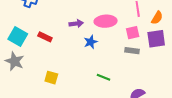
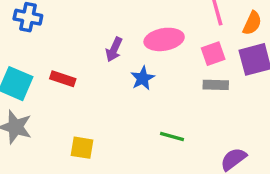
purple arrow: (76, 24) -> (114, 50), turned 128

